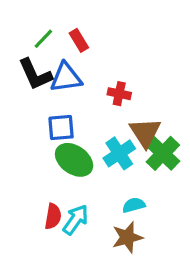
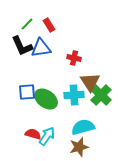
blue square: (61, 128) -> (27, 92), moved
cyan cross: (119, 153) -> (74, 95), turned 30
cyan semicircle: (134, 205) -> (83, 127), size x1.6
red semicircle: (53, 216) -> (33, 134), turned -84

